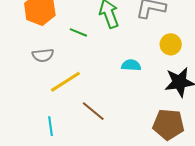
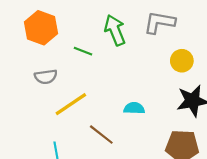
cyan semicircle: (131, 65) -> (134, 108), moved

